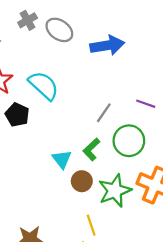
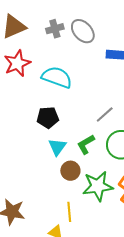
gray cross: (28, 20) -> (55, 29), moved
cyan semicircle: (44, 86) -> (57, 77), turned -36
black pentagon: (17, 115) -> (48, 117), moved, turned 30

